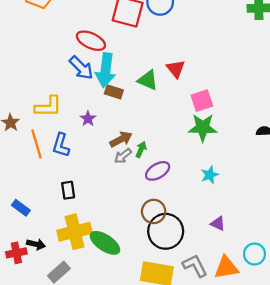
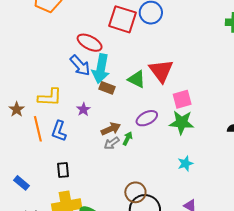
red triangle: (176, 69) -> (161, 71), size x1.5
purple ellipse: (158, 171) -> (147, 118), moved

